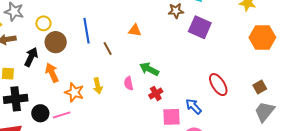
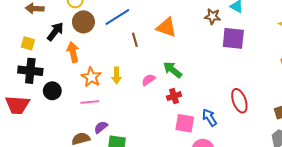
purple square: (200, 27) -> (233, 38), turned -30
orange triangle: (135, 30) -> (166, 27), size x1.5
blue line: (87, 31) -> (117, 17), turned 55
pink semicircle: (129, 83) -> (149, 80), turned 56
pink line: (62, 115) -> (90, 102), moved

